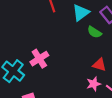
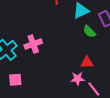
red triangle: (99, 65) -> (87, 62), turned -32

